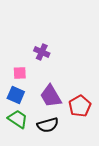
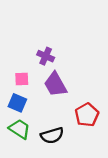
purple trapezoid: (51, 96) -> (55, 84), moved

